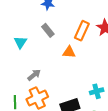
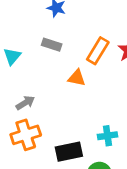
gray rectangle: (48, 30) -> (52, 45), turned -40

